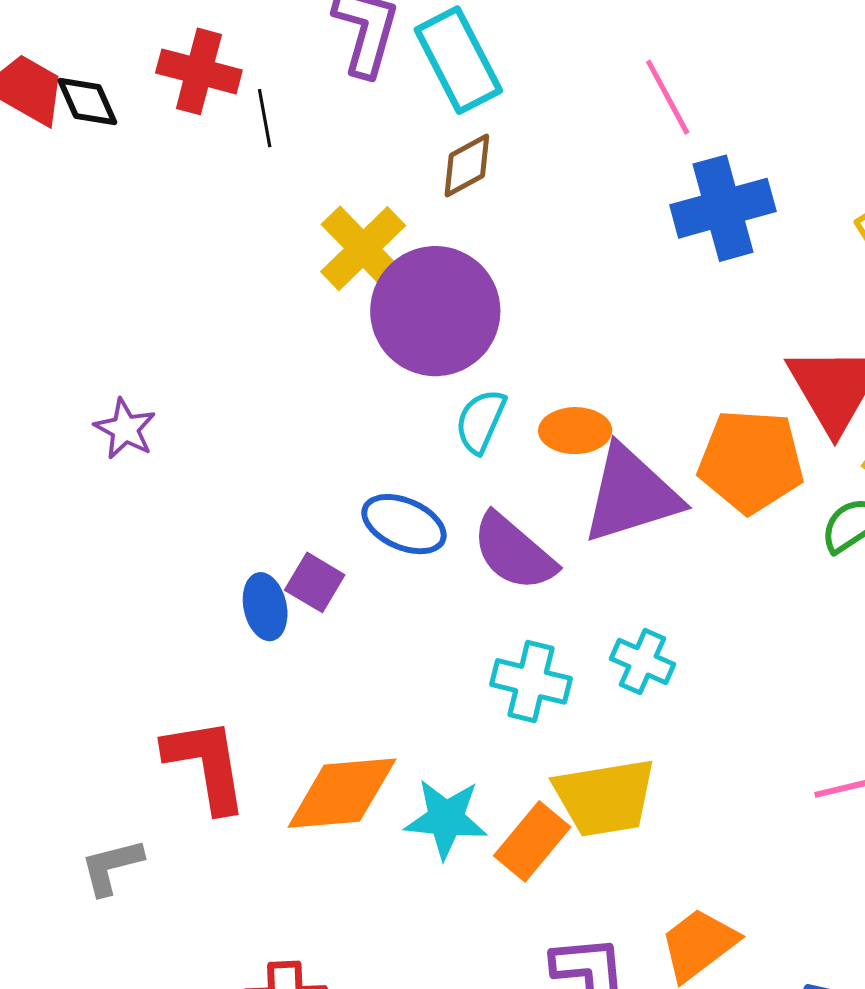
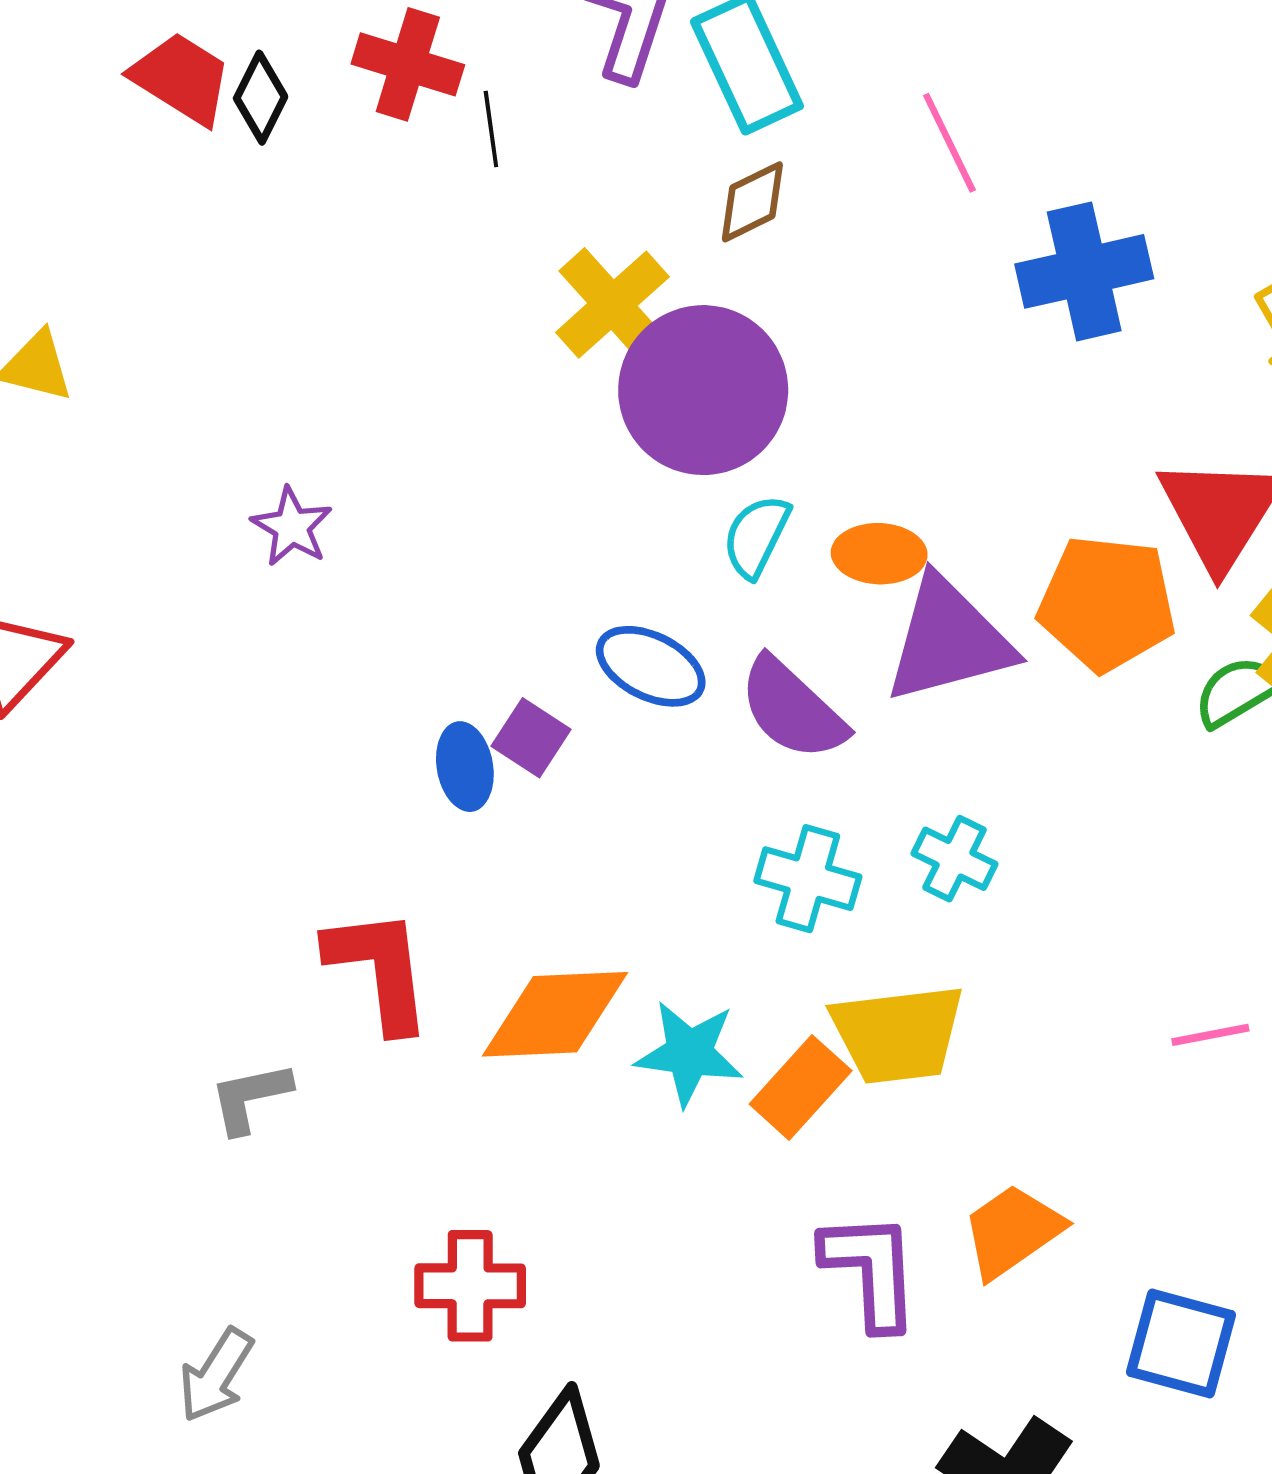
pink line: (668, 97) -> (949, 143), moved
black diamond: (87, 102) -> (261, 98), turned 48

